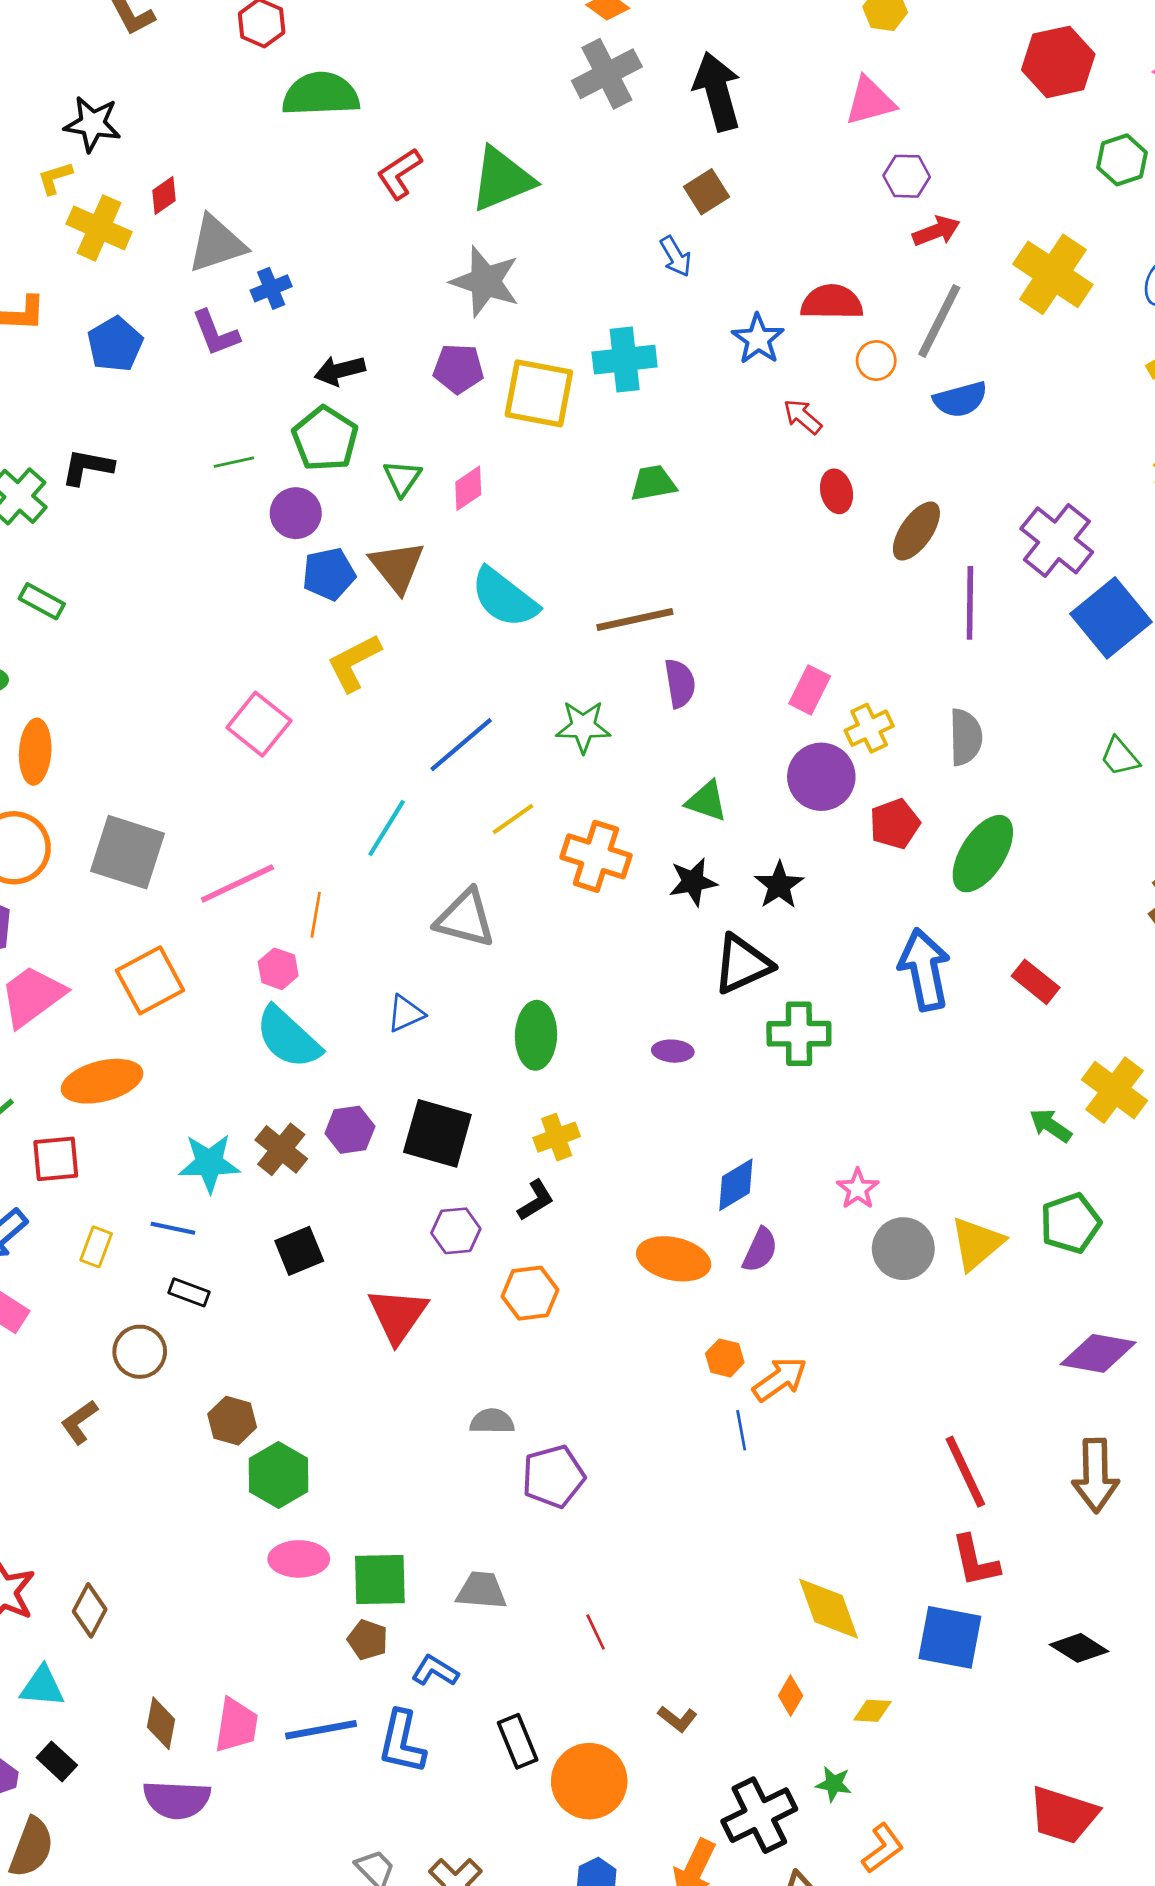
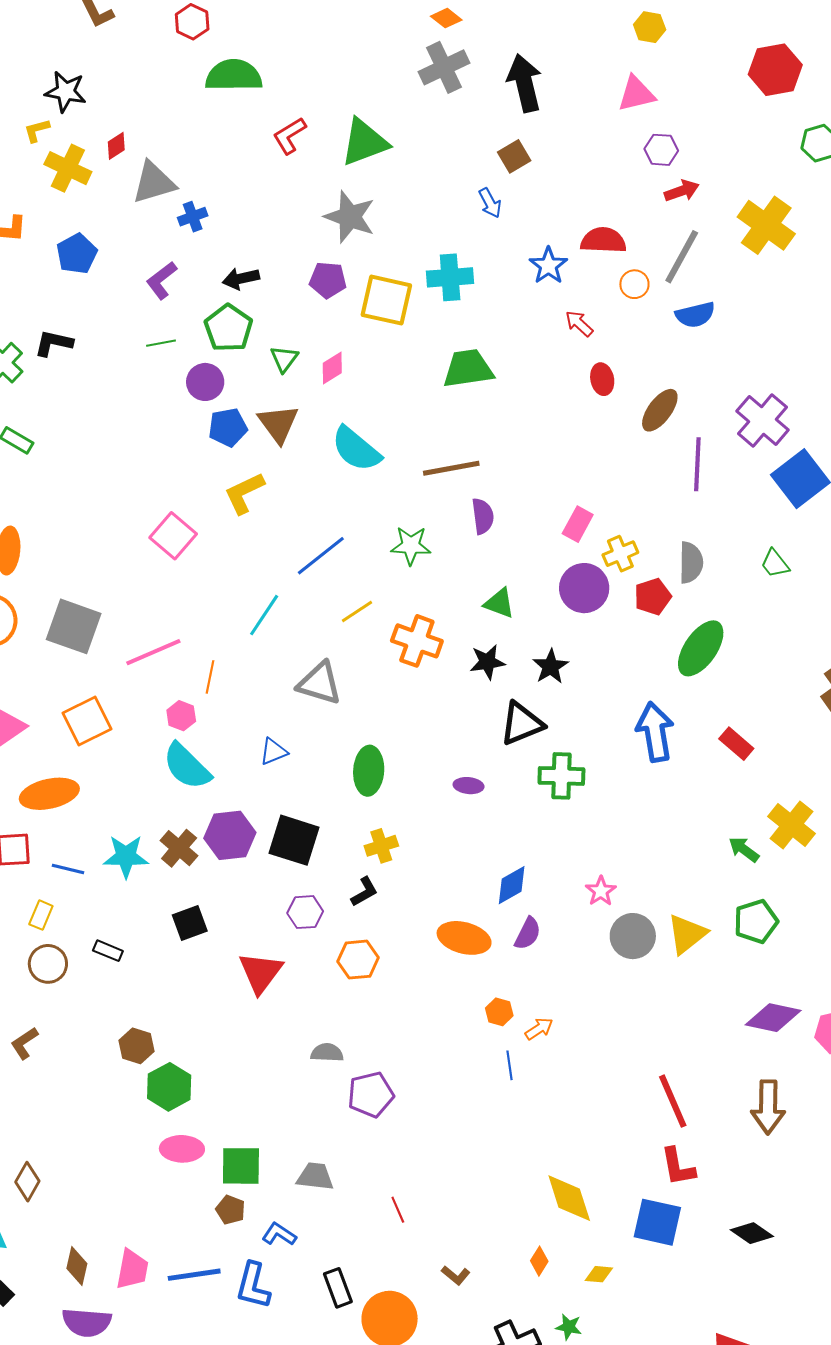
purple L-shape: (216, 333) -> (162, 280), moved, turned 72
green trapezoid: (653, 483) -> (468, 369), size x1.5
green trapezoid: (1120, 757) -> (775, 564), moved
red pentagon: (895, 824) -> (653, 597), moved
purple hexagon: (350, 1130) -> (230, 835), size x1.4
blue line: (173, 1228) -> (68, 869), moved
brown circle: (140, 1352) -> (48, 964), moved
orange arrow: (780, 1379) -> (539, 1029), size x0.7

